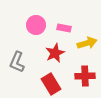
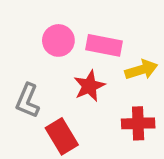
pink rectangle: (64, 28) -> (104, 45), size x1.5
red rectangle: (51, 84) -> (62, 136), moved

